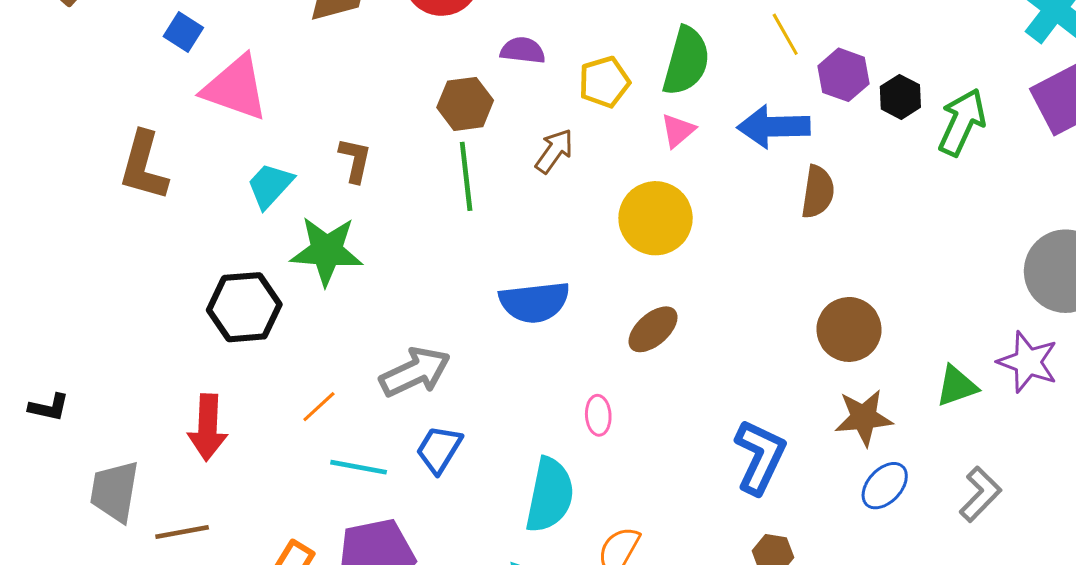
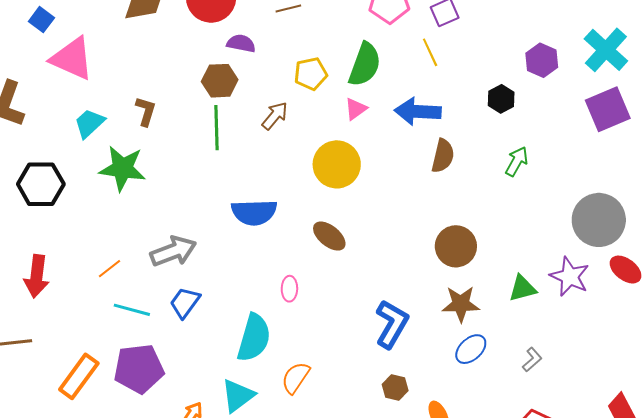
purple semicircle: (523, 50) -> (241, 43), moved
purple hexagon: (844, 75) -> (542, 60), moved
green arrow: (962, 122) -> (517, 161), moved, size x0.7
black hexagon: (244, 307) -> (41, 184), moved
brown ellipse: (653, 329) -> (329, 236), turned 76
gray L-shape: (980, 494) -> (532, 360), size x0.7

